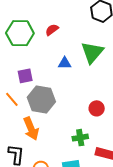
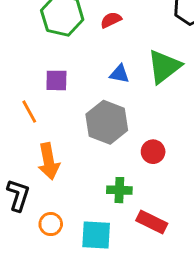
gray hexagon: (41, 100) -> (107, 122), moved

